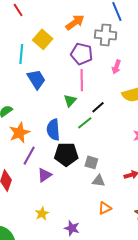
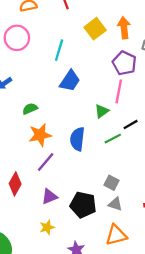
orange arrow: (75, 22) -> (124, 28), turned -72
yellow square: (43, 39) -> (95, 29), moved
blue trapezoid: (36, 79) -> (70, 81), turned 55
black pentagon: (66, 154) -> (83, 205), moved
purple triangle: (45, 175) -> (49, 197), moved
orange triangle: (105, 208) -> (116, 235), size x1.5

